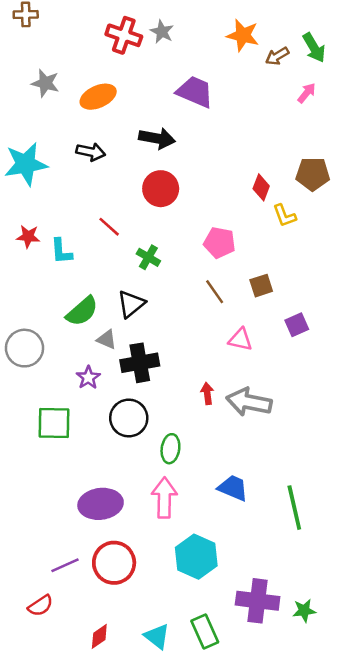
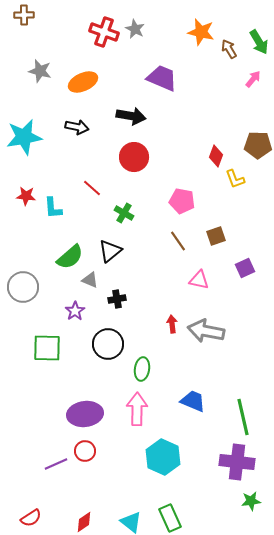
brown arrow: (277, 56) -> (229, 49), turned 90
black cross: (140, 363) -> (117, 299), size x0.6
red circle: (114, 563) -> (85, 451), moved, size x0.6
purple cross: (258, 601) -> (237, 462), moved
red semicircle: (40, 606) -> (31, 518), moved

